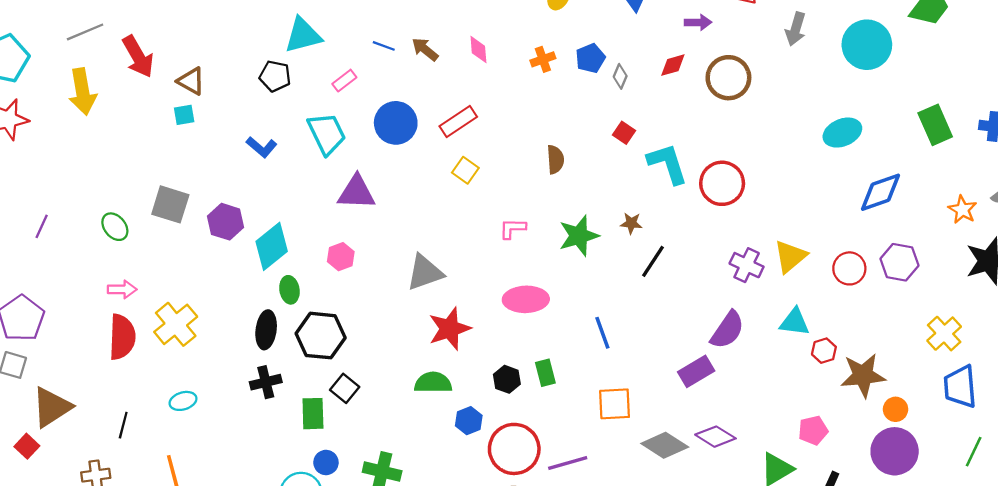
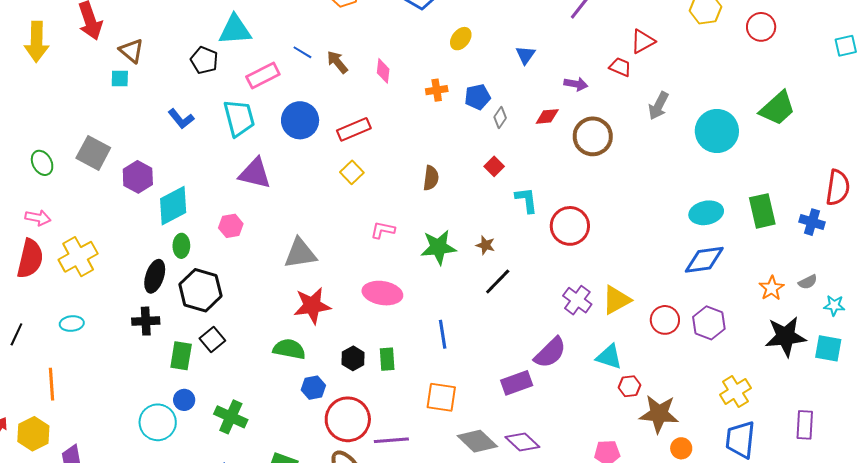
pink rectangle: (344, 81) -> (263, 75), size x1.5
cyan ellipse: (842, 133) -> (706, 213), moved
cyan L-shape: (668, 164) -> (526, 200), size x0.7

